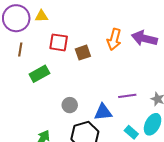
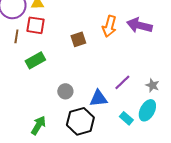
red square: (59, 42) -> (35, 25), moved
purple line: (127, 96) -> (122, 82), turned -36

